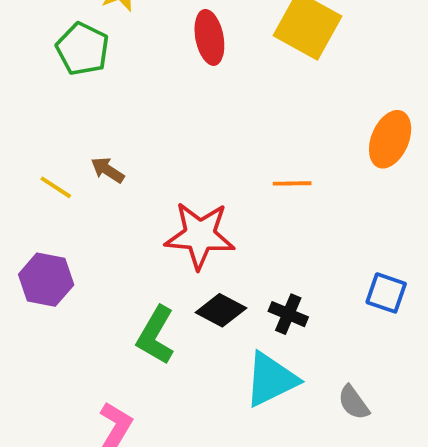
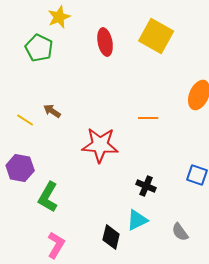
black diamond: (221, 310) -> (111, 237), moved, turned 75
green L-shape: (156, 335) -> (48, 197), moved
cyan triangle: (271, 379) -> (137, 220), size x0.7

